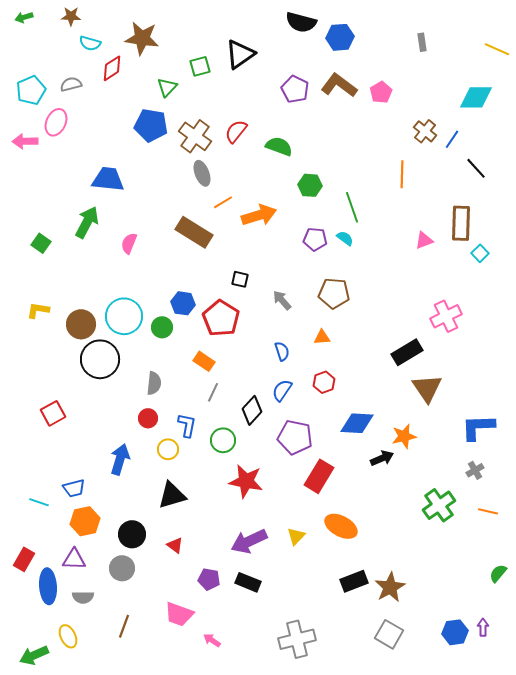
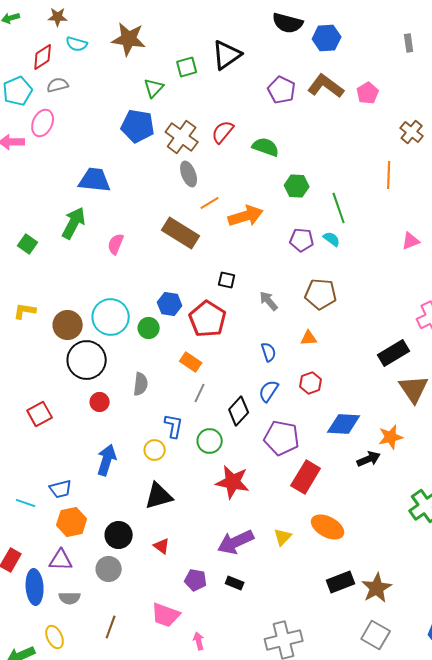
red diamond: (112, 68) -> (43, 57), moved
red circle: (148, 418) -> (100, 402), moved
black rectangle: (248, 582) -> (235, 583), size x0.7
pink arrow: (212, 640) -> (199, 641), turned 42

